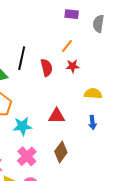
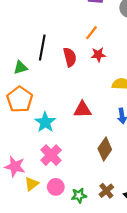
cyan star: (22, 126) -> (45, 122), turned -30
brown diamond: (61, 152) -> (105, 149), moved

